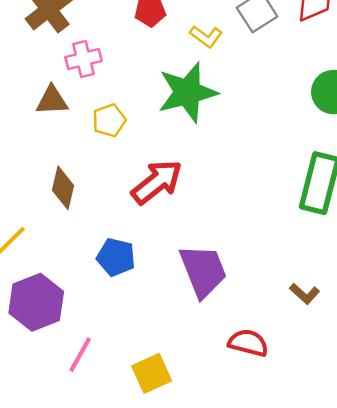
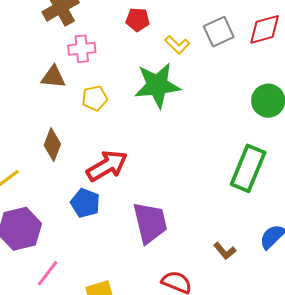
red arrow: (157, 182) -> (107, 166), moved

